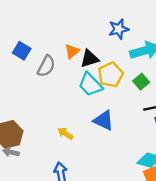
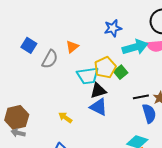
black triangle: (90, 59) -> (98, 91), moved
green square: (141, 82) -> (121, 72), moved
cyan trapezoid: (90, 85) -> (88, 76), turned -55

